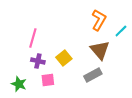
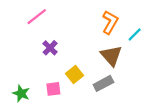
pink line: (33, 38) -> (37, 17), moved, turned 36
yellow square: (64, 58) -> (75, 75), moved
purple cross: (38, 61) -> (50, 48), moved, turned 32

